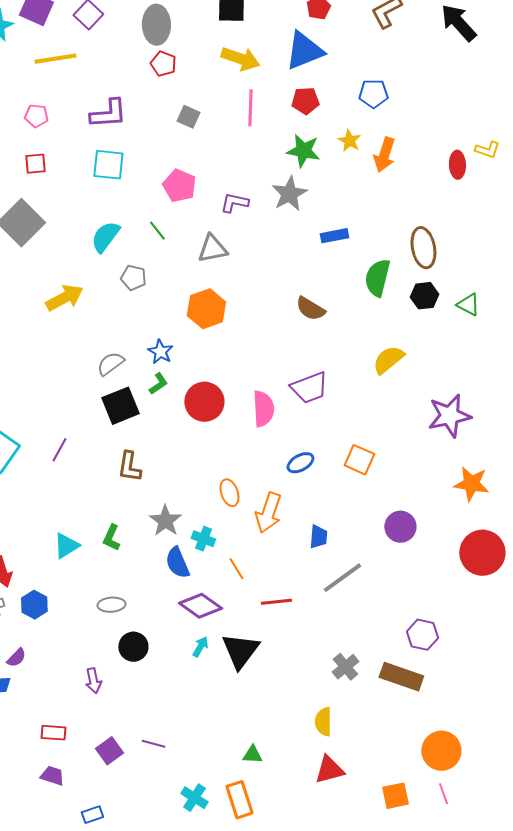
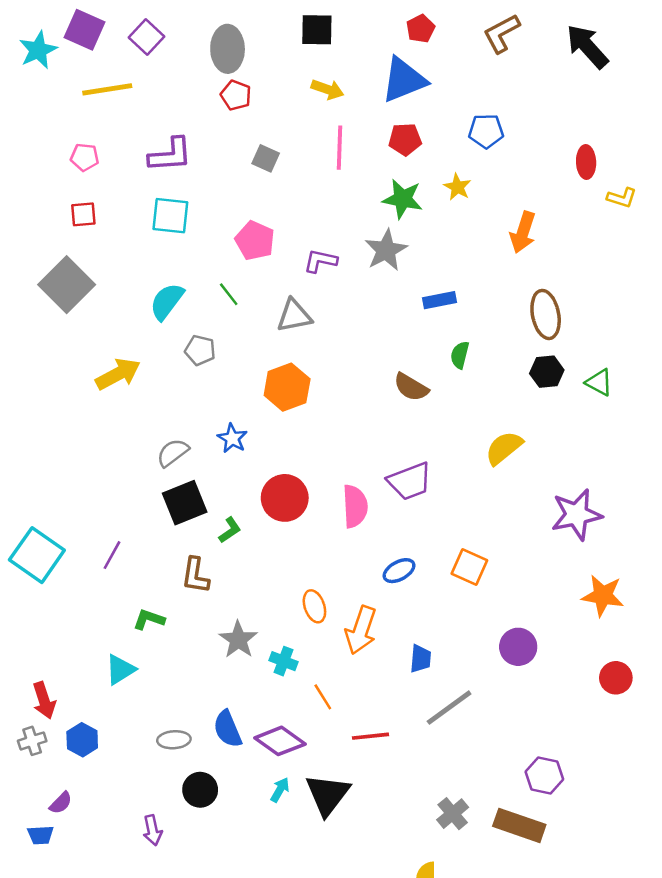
yellow arrow: (240, 59) -> (328, 89), size x0.7
orange arrow: (384, 155) -> (523, 232), moved
red ellipse: (457, 165) -> (586, 162), moved
green semicircle: (377, 278) -> (460, 355), moved, size x0.6
green L-shape: (158, 384) -> (230, 530), moved
green L-shape: (111, 538) -> (149, 619), moved, turned 84
red circle: (482, 553) -> (616, 678), size x0.6
blue semicircle: (177, 563) -> (228, 729), moved

